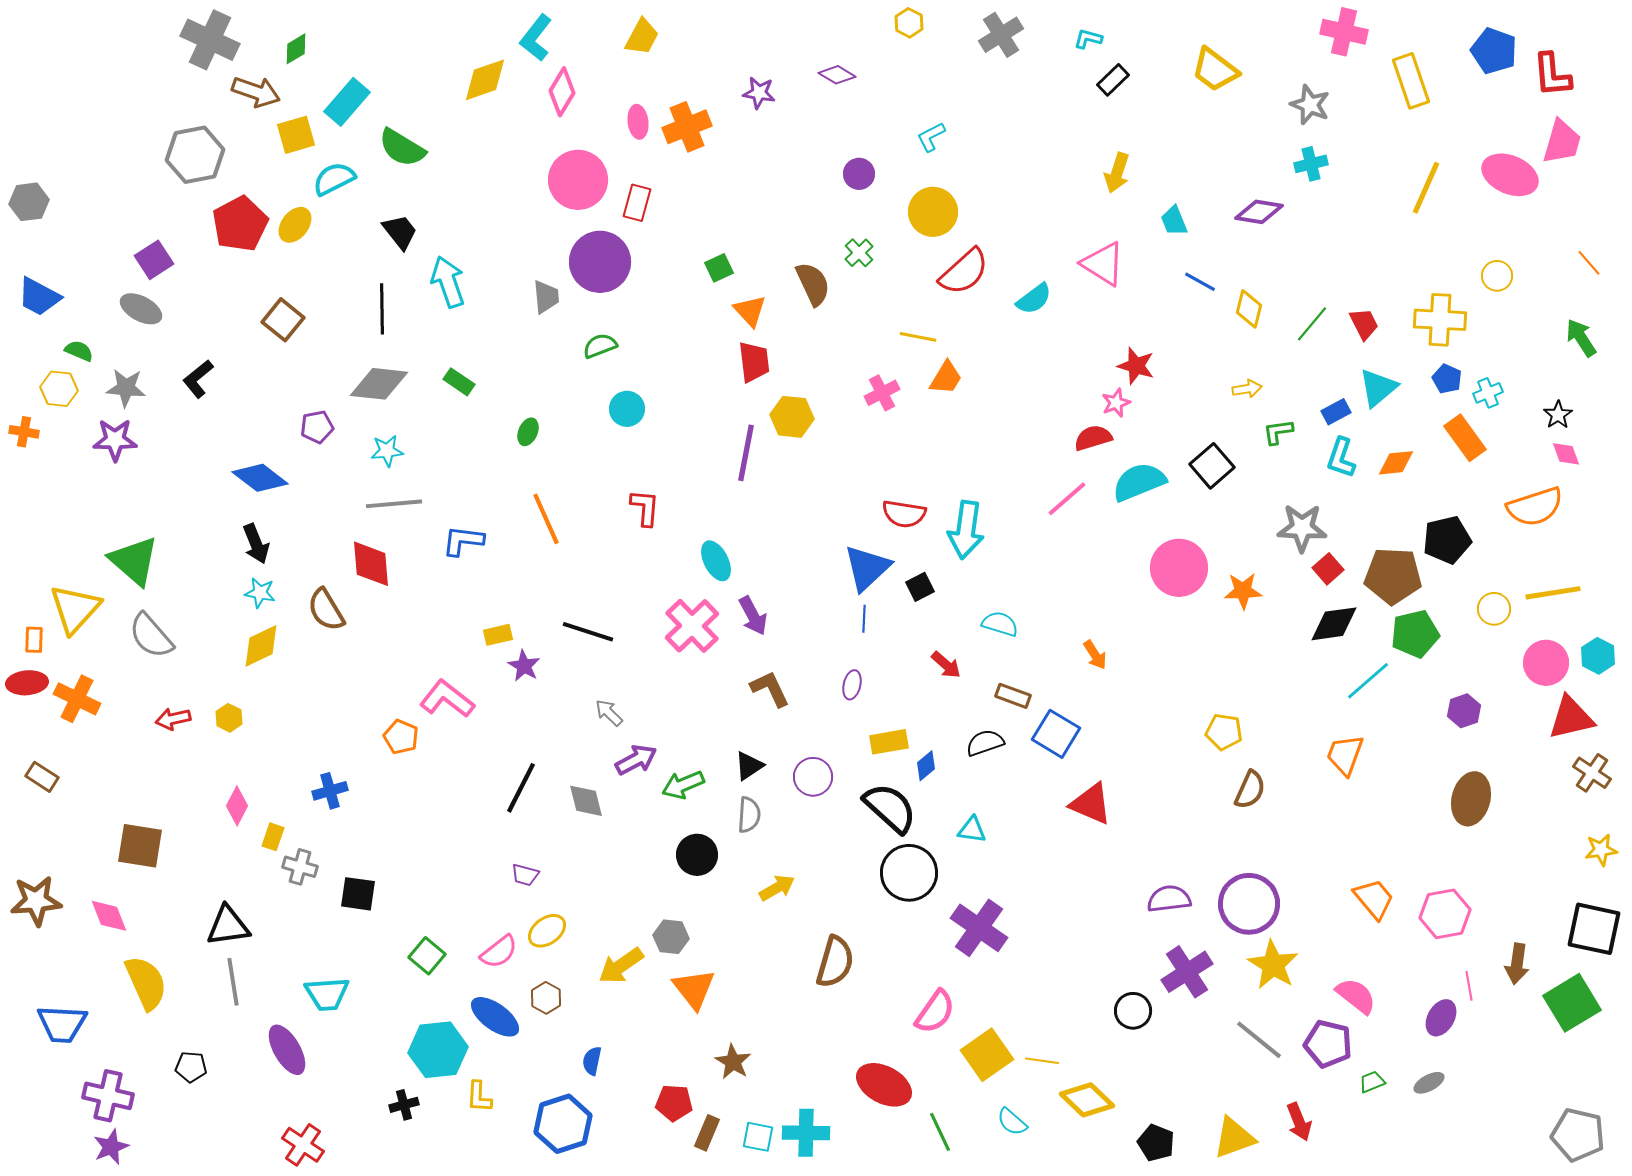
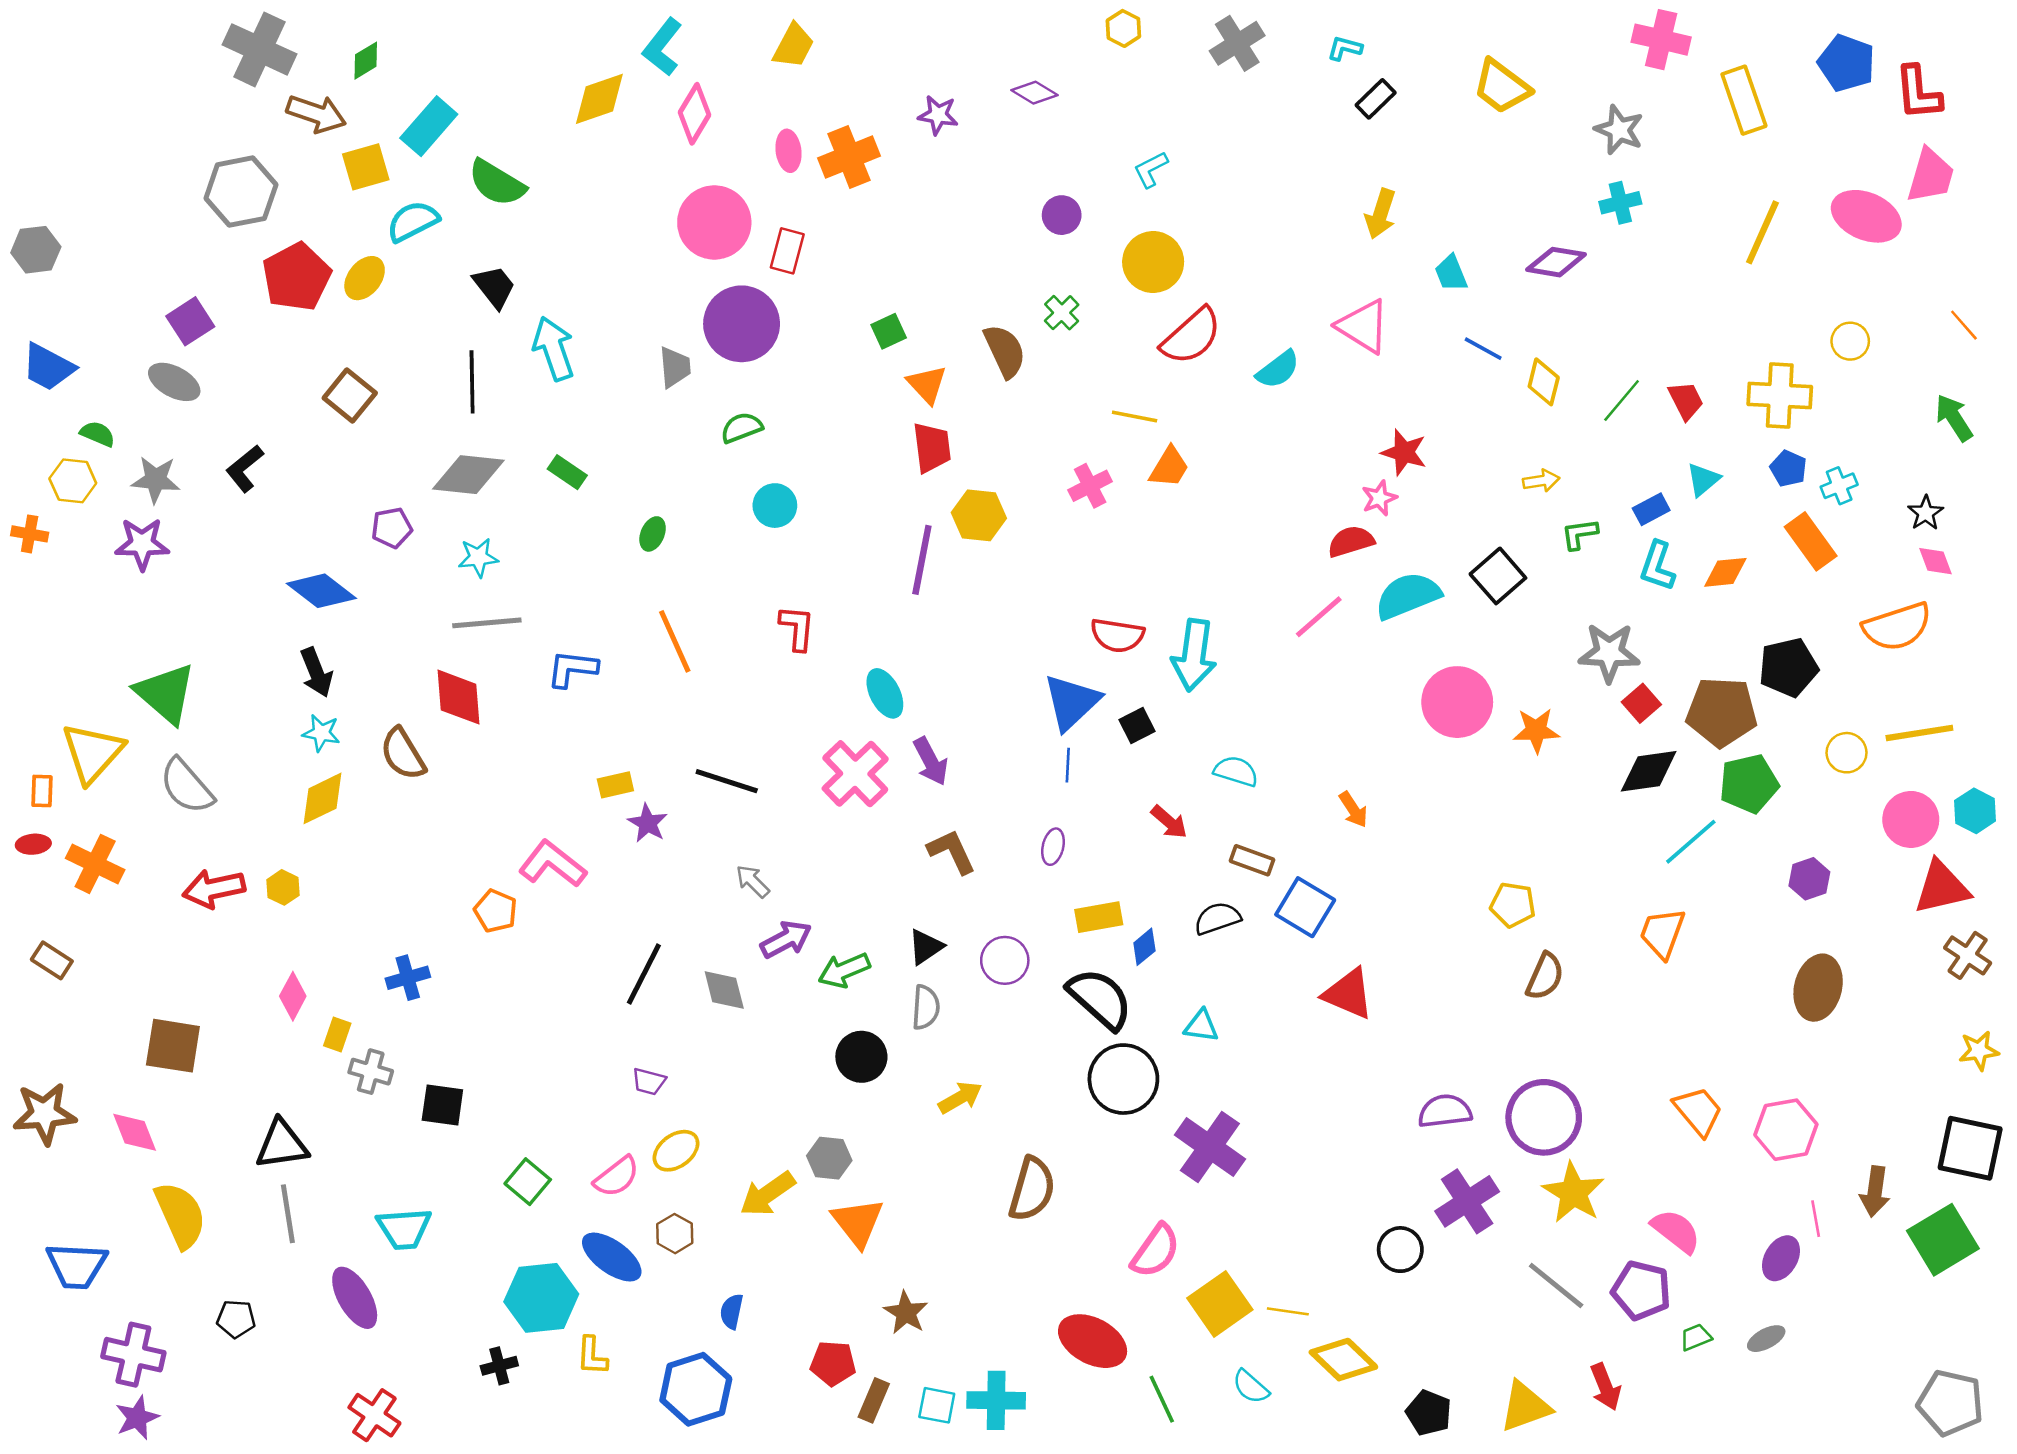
cyan triangle: (1378, 388) -> (1703, 480), size x0.7
red ellipse: (27, 683) -> (33, 844), size x0.7
red arrow: (173, 719) -> (214, 889), size x1.4

